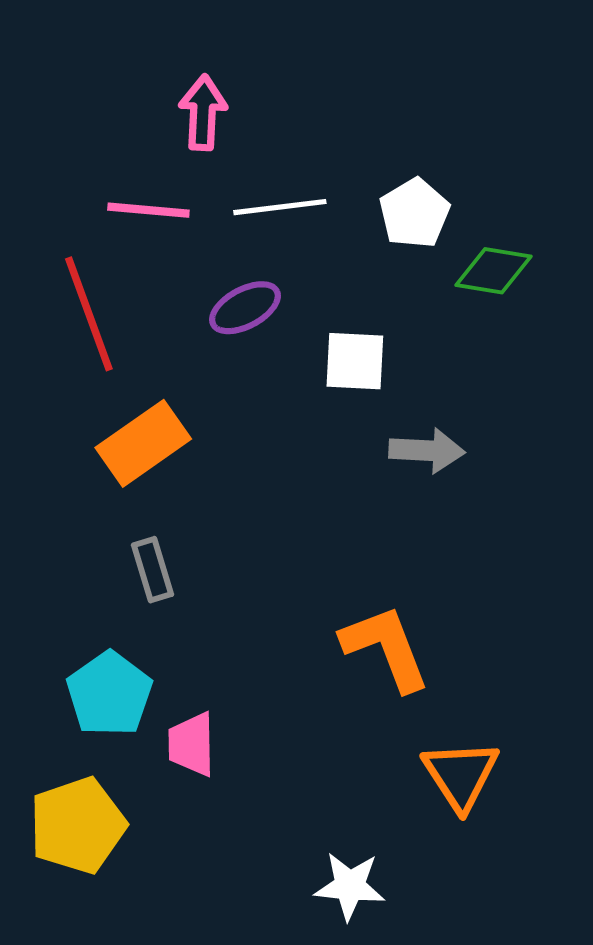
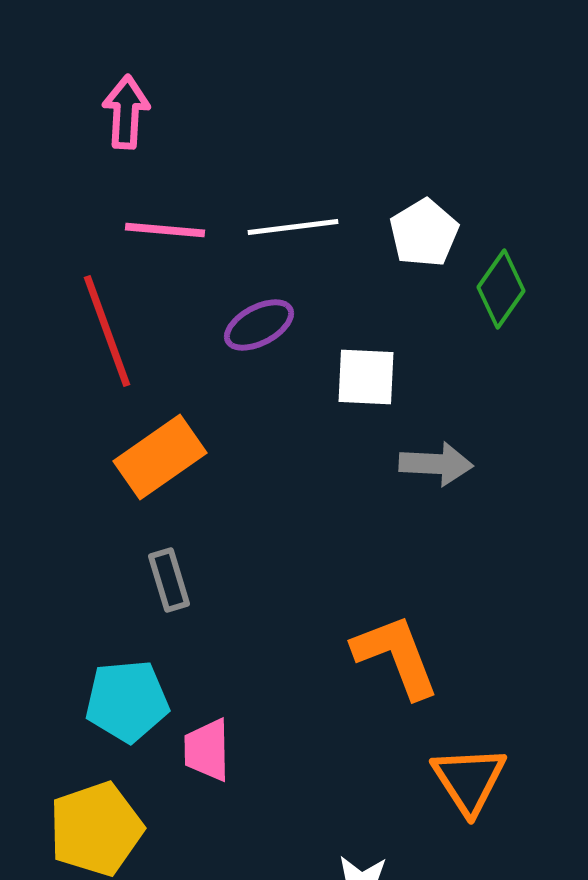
pink arrow: (203, 113) -> (126, 112), moved
green diamond: (494, 271) -> (501, 289), turned -64
cyan pentagon: (109, 694) -> (127, 701), turned 30

